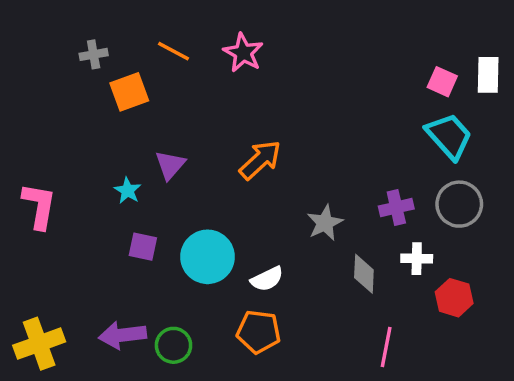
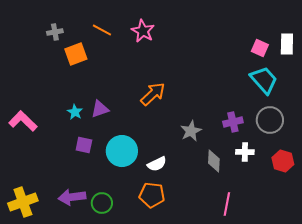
purple triangle: (170, 165) -> (100, 109), moved, turned 30
pink L-shape: (39, 206) -> (23, 121), turned -56
red hexagon: (454, 298) -> (283, 161), moved

